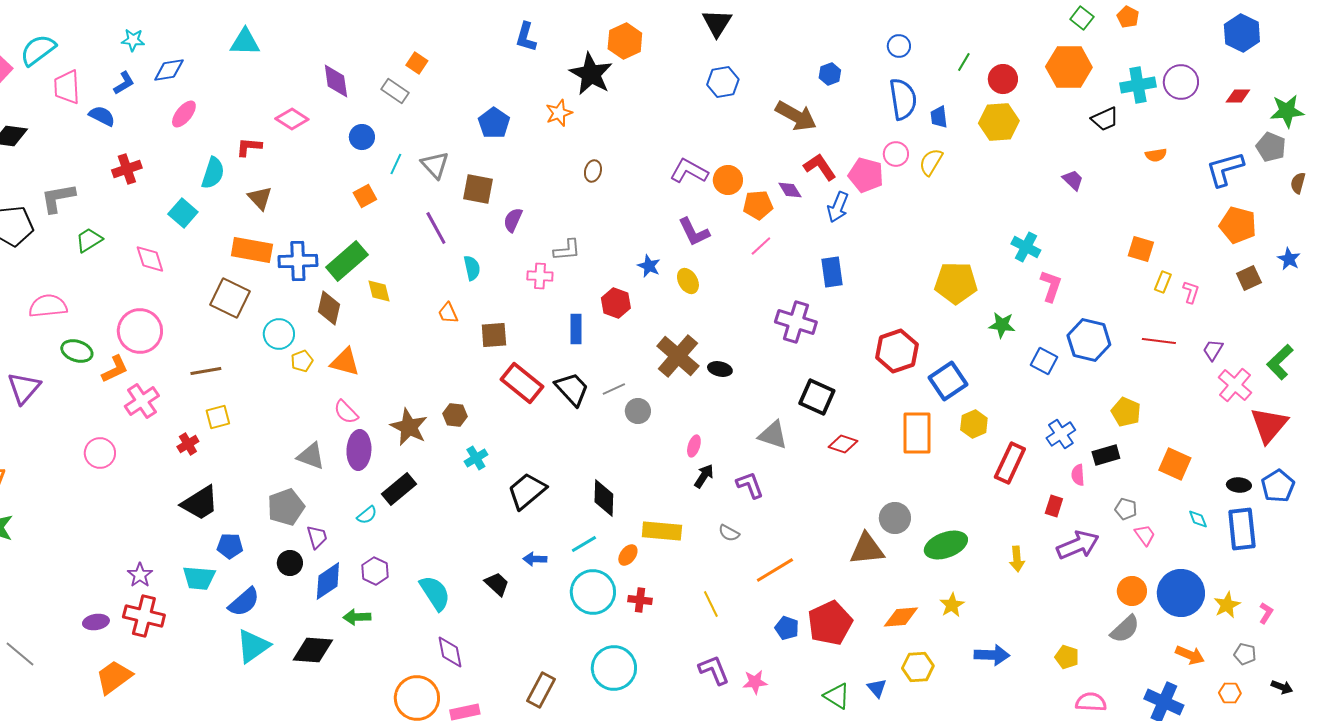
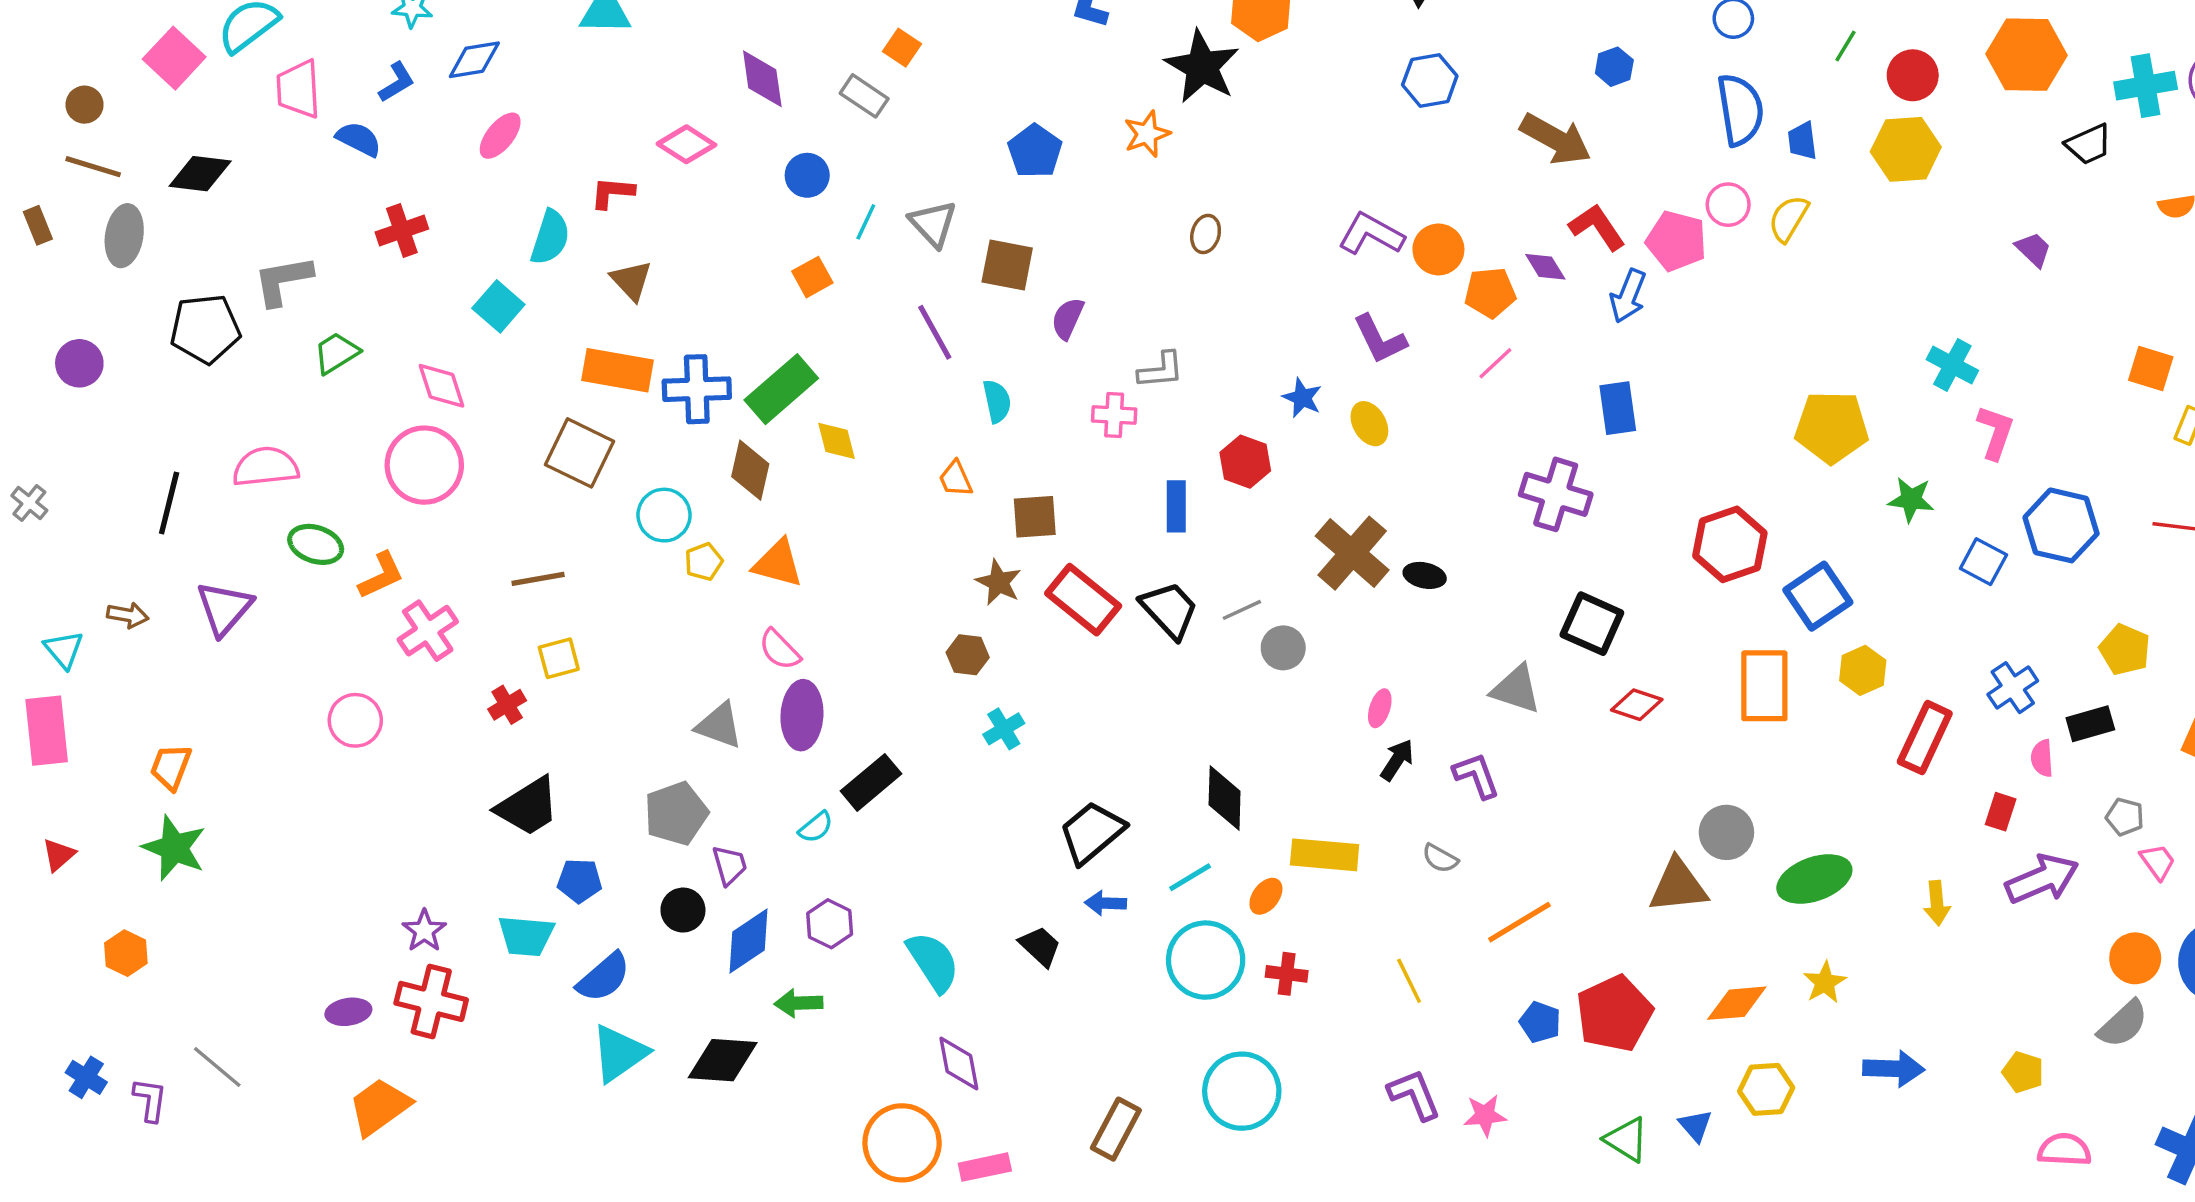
pink circle: (140, 331) -> (424, 465), moved
brown star: (409, 427) -> (999, 582), moved, size x0.7
black trapezoid: (527, 491) -> (1092, 832), moved

